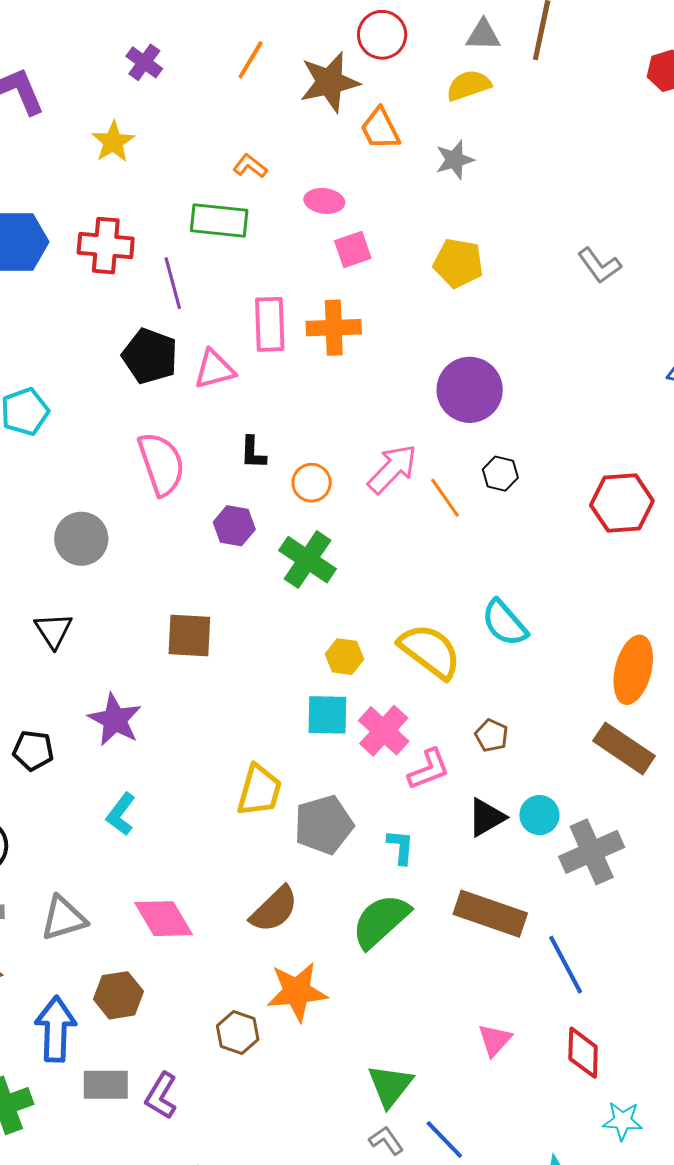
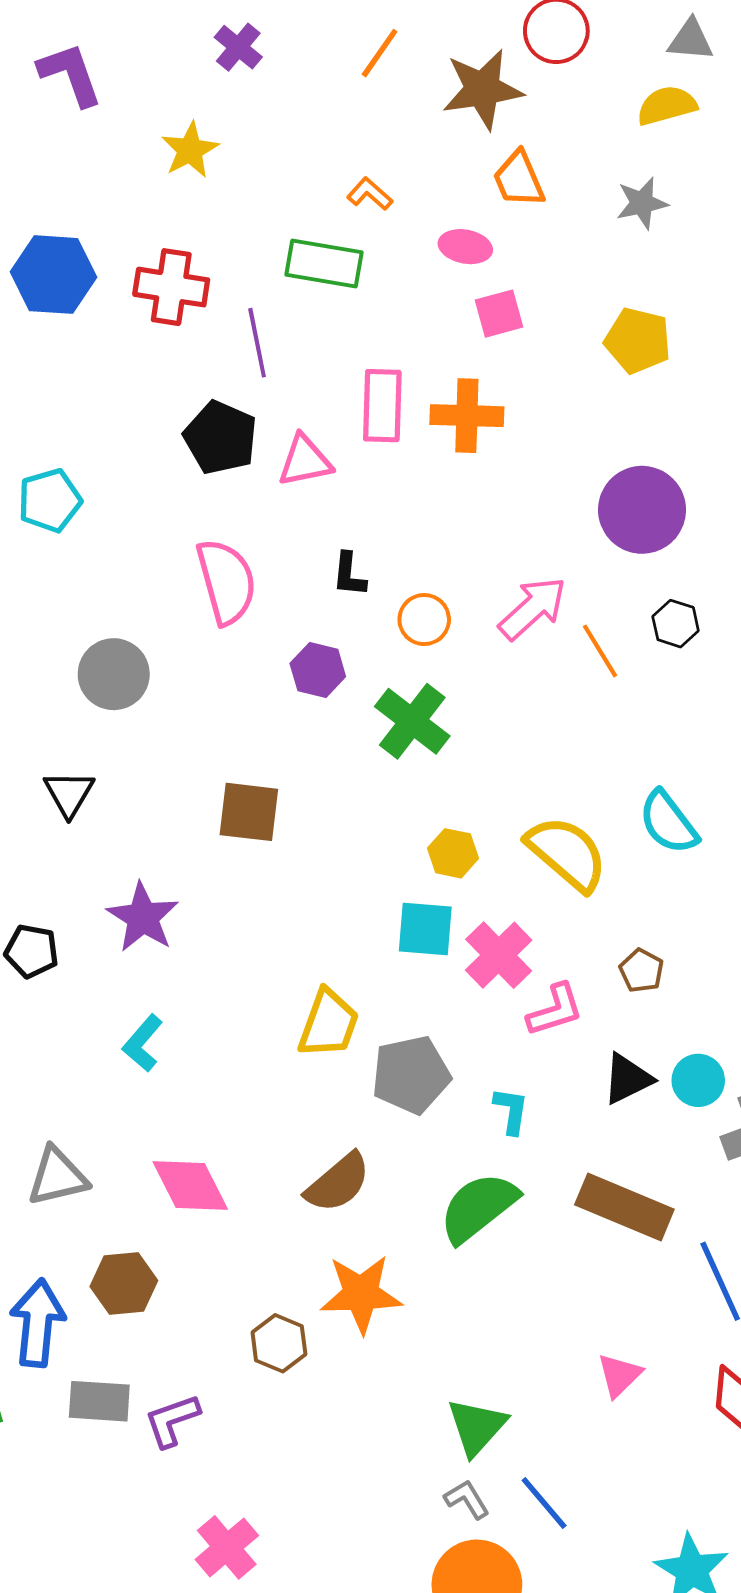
orange trapezoid: (380, 129) -> (519, 179), moved
purple L-shape: (161, 1096) -> (172, 1420), turned 36

